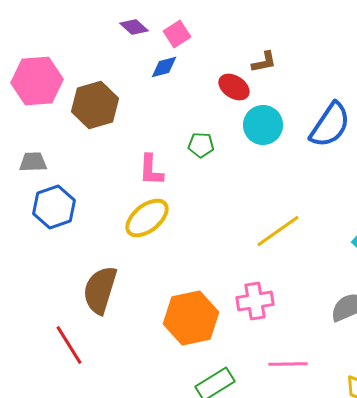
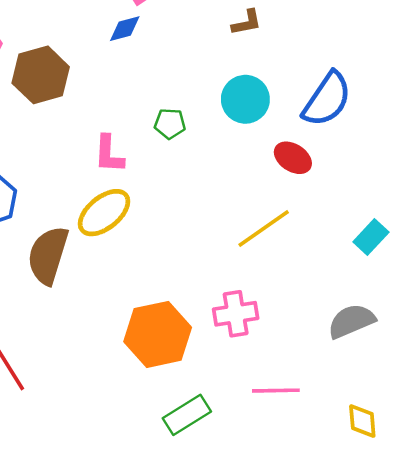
red ellipse: (234, 87) -> (293, 158), moved
brown semicircle: (100, 290) -> (48, 255), moved

